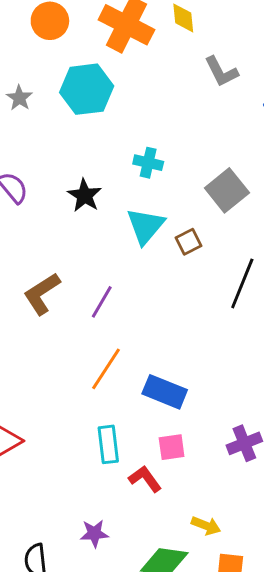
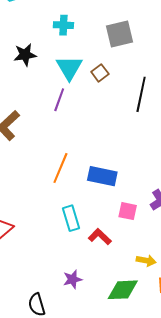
gray square: (227, 190) -> (120, 34), turned 36
black star: (85, 195) -> (25, 55), turned -30
purple line: (102, 302) -> (59, 100), moved
pink square: (172, 447) -> (128, 211), moved, turned 30

